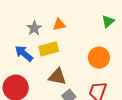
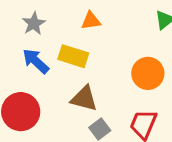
gray star: (34, 28) -> (34, 23), moved
yellow rectangle: (49, 49) -> (73, 56), turned 30

